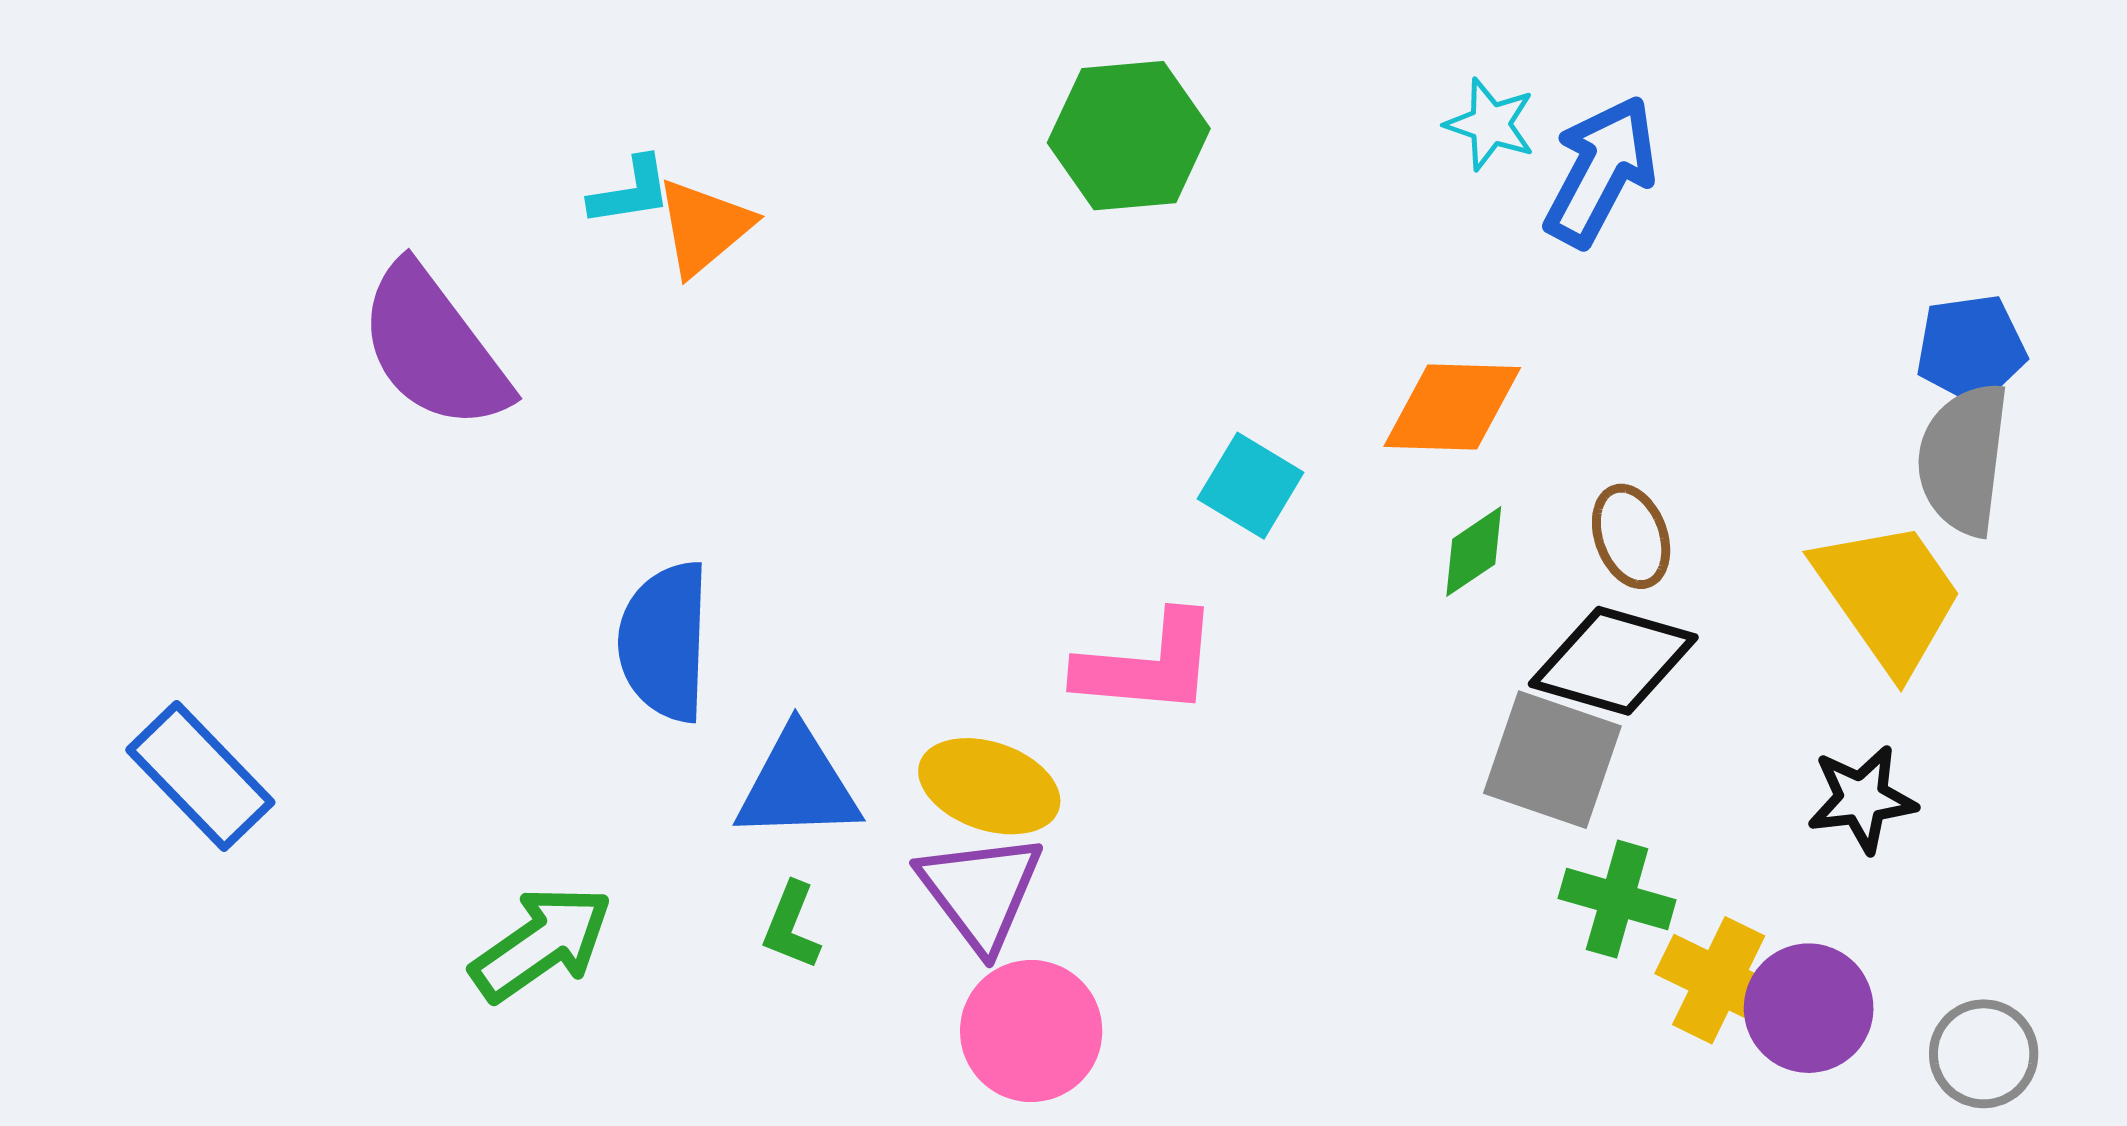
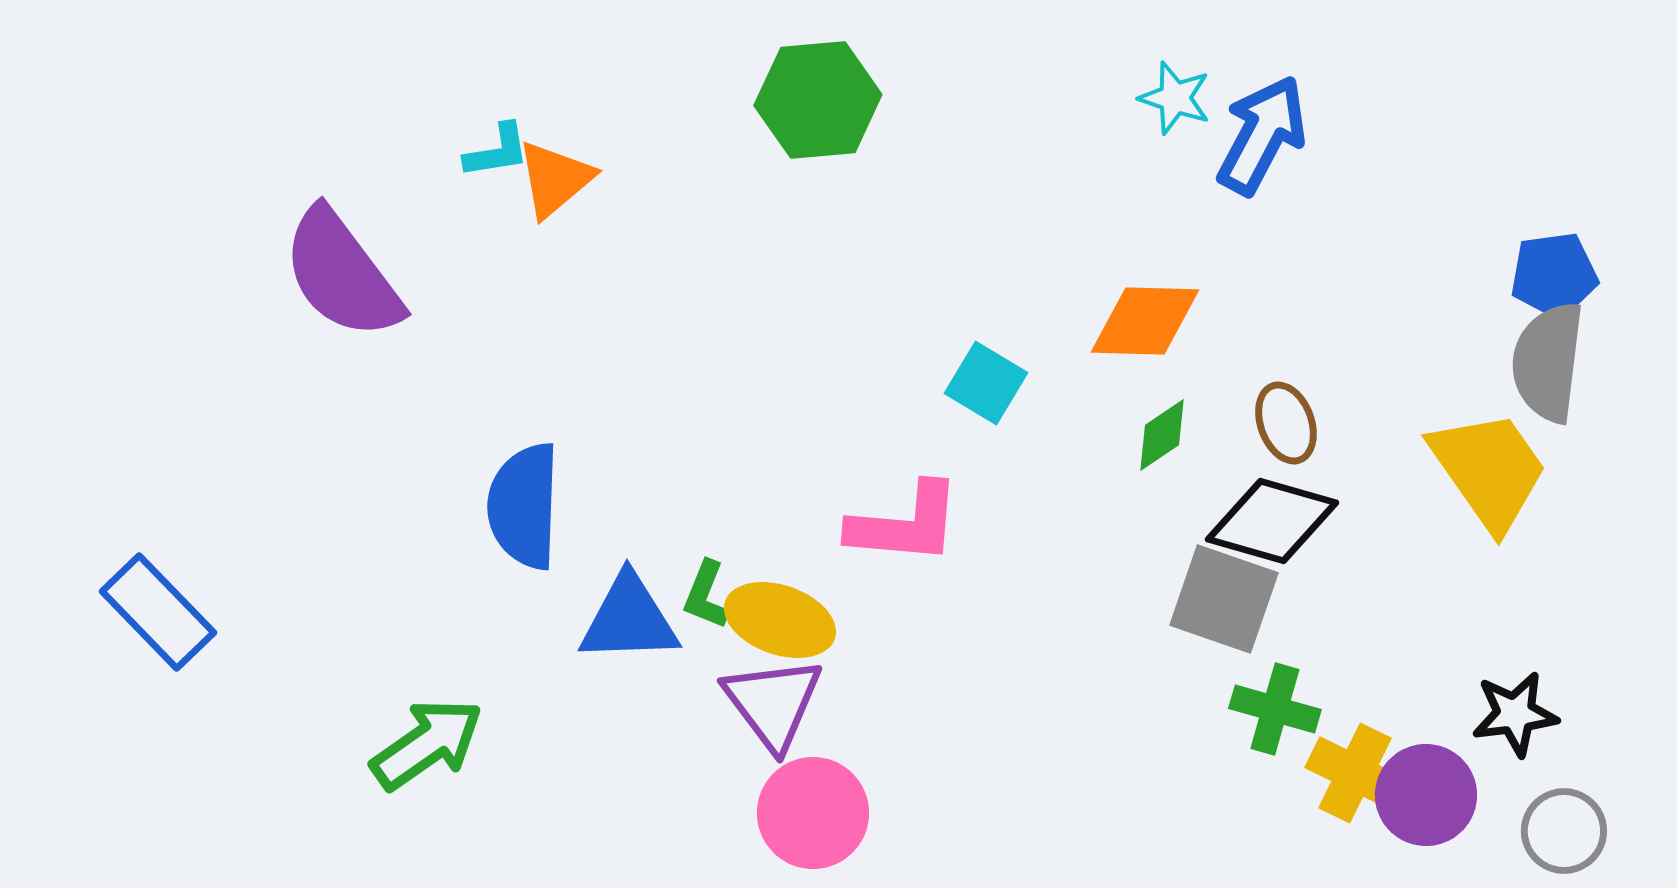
green hexagon: (1129, 136) -> (818, 100), moved
black star: (1862, 799) -> (1515, 714), moved
green L-shape: (791, 926) -> (706, 595), moved

